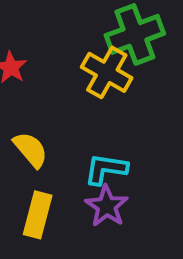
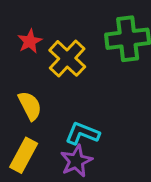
yellow cross: (107, 72) -> (67, 58), moved

